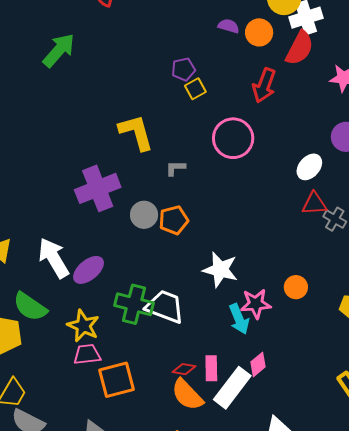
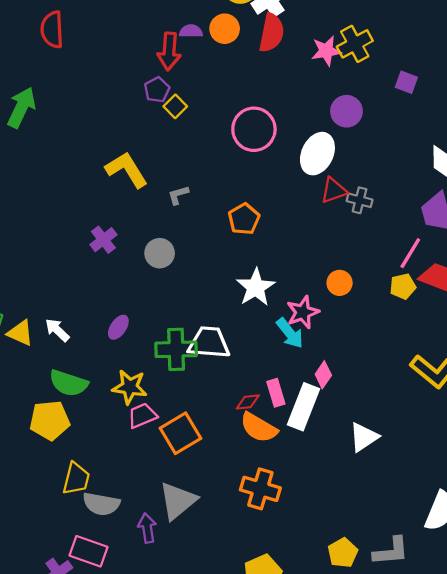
red arrow: (264, 85) -> (169, 51), moved
pink circle: (233, 138) -> (254, 129), moved
white ellipse: (309, 167) -> (317, 154), size x1.4
purple cross: (98, 188) -> (103, 240), size x0.6
orange pentagon: (174, 220) -> (244, 219), moved
white arrow: (54, 258) -> (57, 330), moved, size x0.6
purple ellipse: (89, 270) -> (118, 327), size x0.7
white star: (220, 270) -> (256, 287), turned -30

